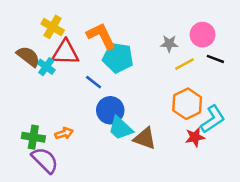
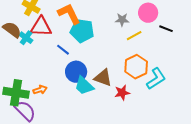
black line: (215, 59) -> (166, 29), moved
green cross: (33, 137) -> (16, 93), size x1.4
red star: (195, 137) -> (122, 93), moved
brown triangle: (145, 138) -> (103, 78), moved

